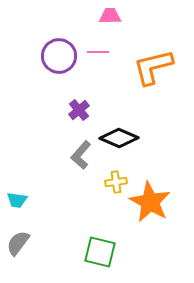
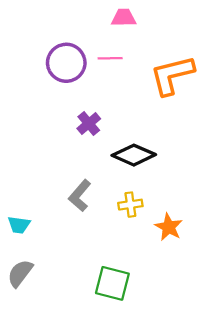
gray L-shape: (81, 155) -> (80, 196), moved
orange star: (150, 202) -> (169, 227), size x0.6

